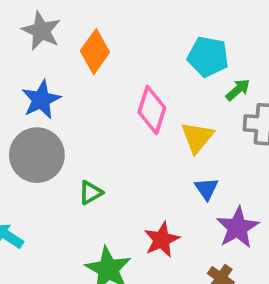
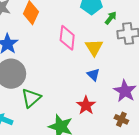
blue triangle: (206, 189) -> (93, 75), moved
green triangle: (91, 193) -> (31, 98), moved, size x1.5

